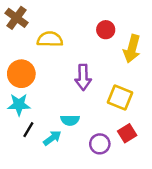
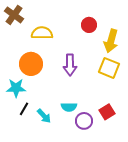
orange circle: (21, 74) -> (31, 64), moved
yellow square: (120, 98) -> (109, 68), moved
cyan semicircle: (70, 120) -> (69, 107), moved
cyan arrow: (52, 138) -> (44, 116), turned 84

